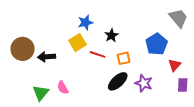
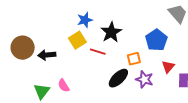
black star: (111, 35) -> (111, 32), size x1.5
orange square: (124, 58) -> (134, 59), moved
red triangle: (175, 65) -> (168, 67), moved

